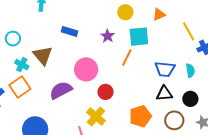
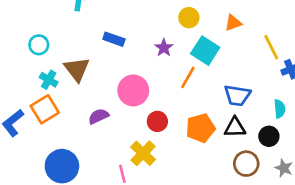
cyan square: (139, 37) -> (205, 51), turned 35
cyan semicircle: (190, 71) -> (280, 109), moved
purple semicircle: (61, 90) -> (98, 116), size x0.7
orange pentagon: (140, 116) -> (200, 128), moved

